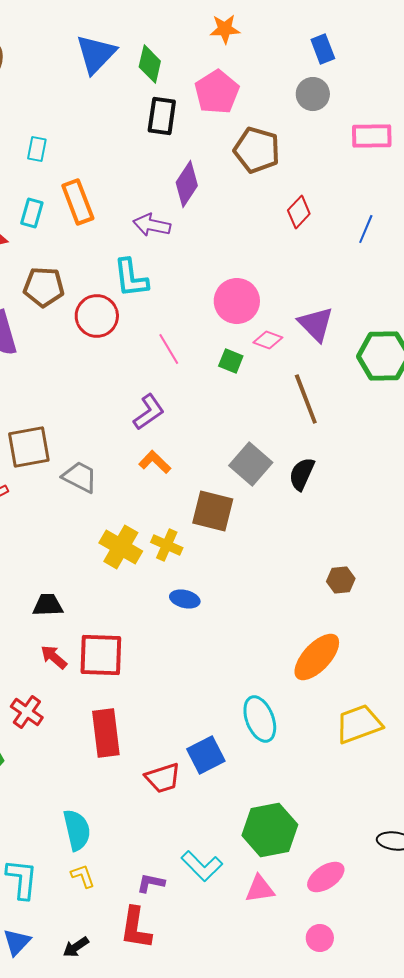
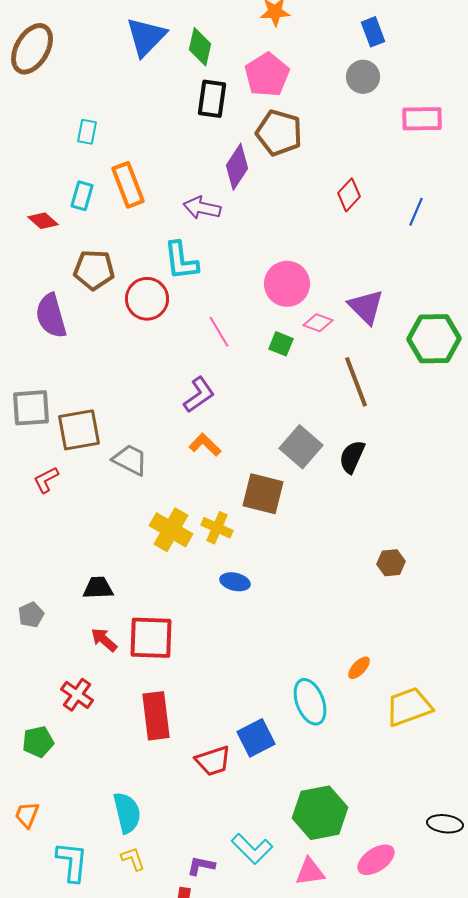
brown pentagon: (257, 150) -> (279, 133), moved
orange ellipse: (317, 657) -> (359, 668), moved, size x0.5

